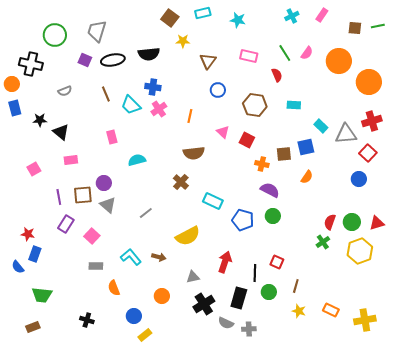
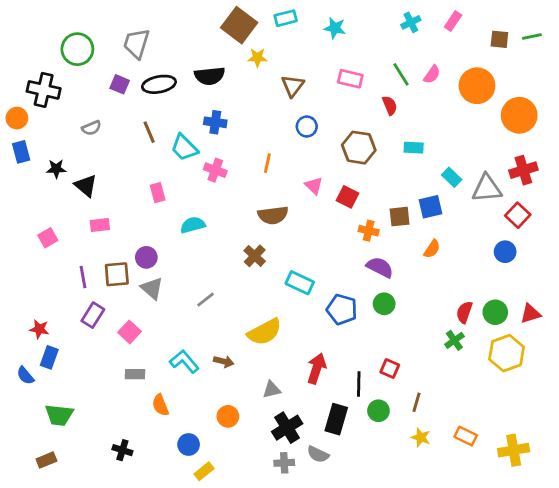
brown square: (170, 18) -> (239, 25), size x1.4
pink cross: (159, 109) -> (215, 170), moved, turned -35
gray cross: (249, 329) -> (284, 463), moved

